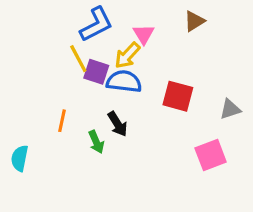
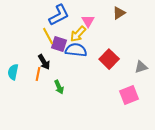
red square: (178, 96) -> (109, 59), turned 30
black arrow: (118, 124) -> (44, 62), moved
cyan semicircle: (20, 158) -> (13, 72), moved

